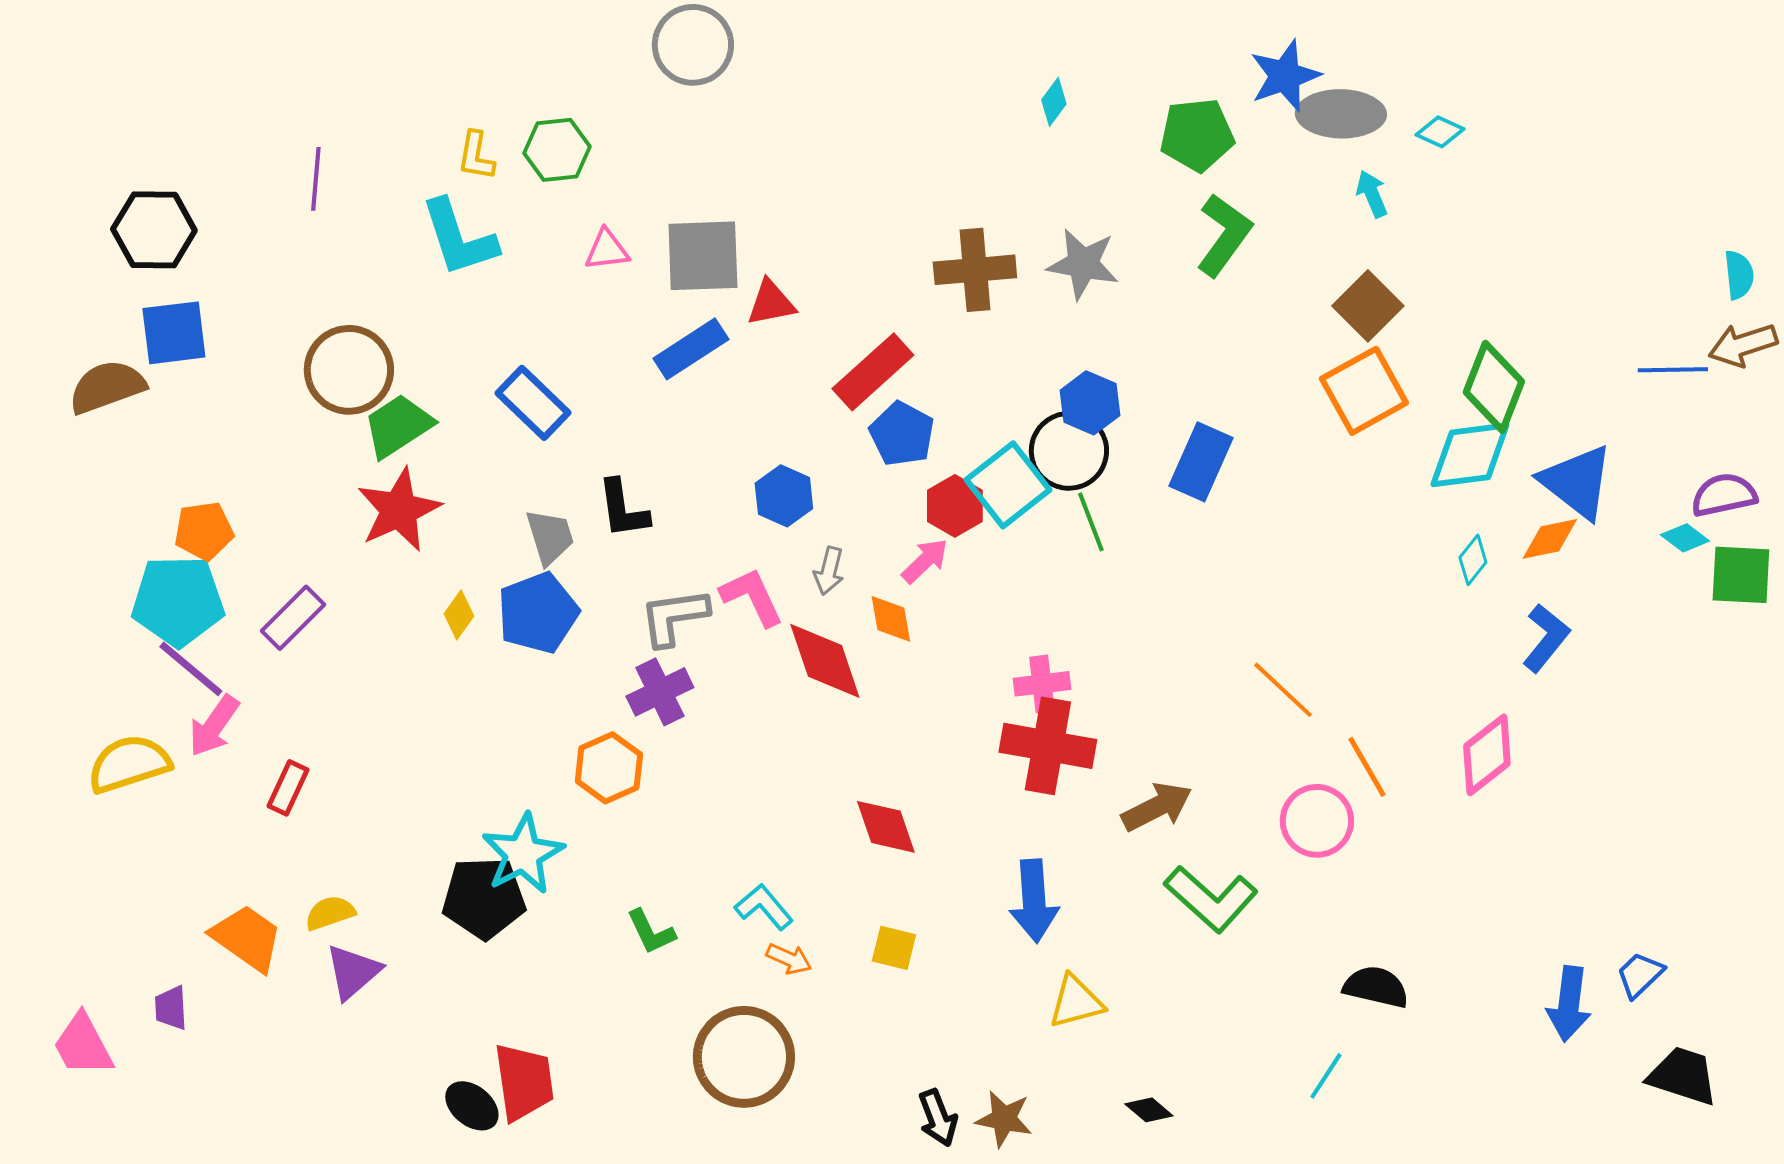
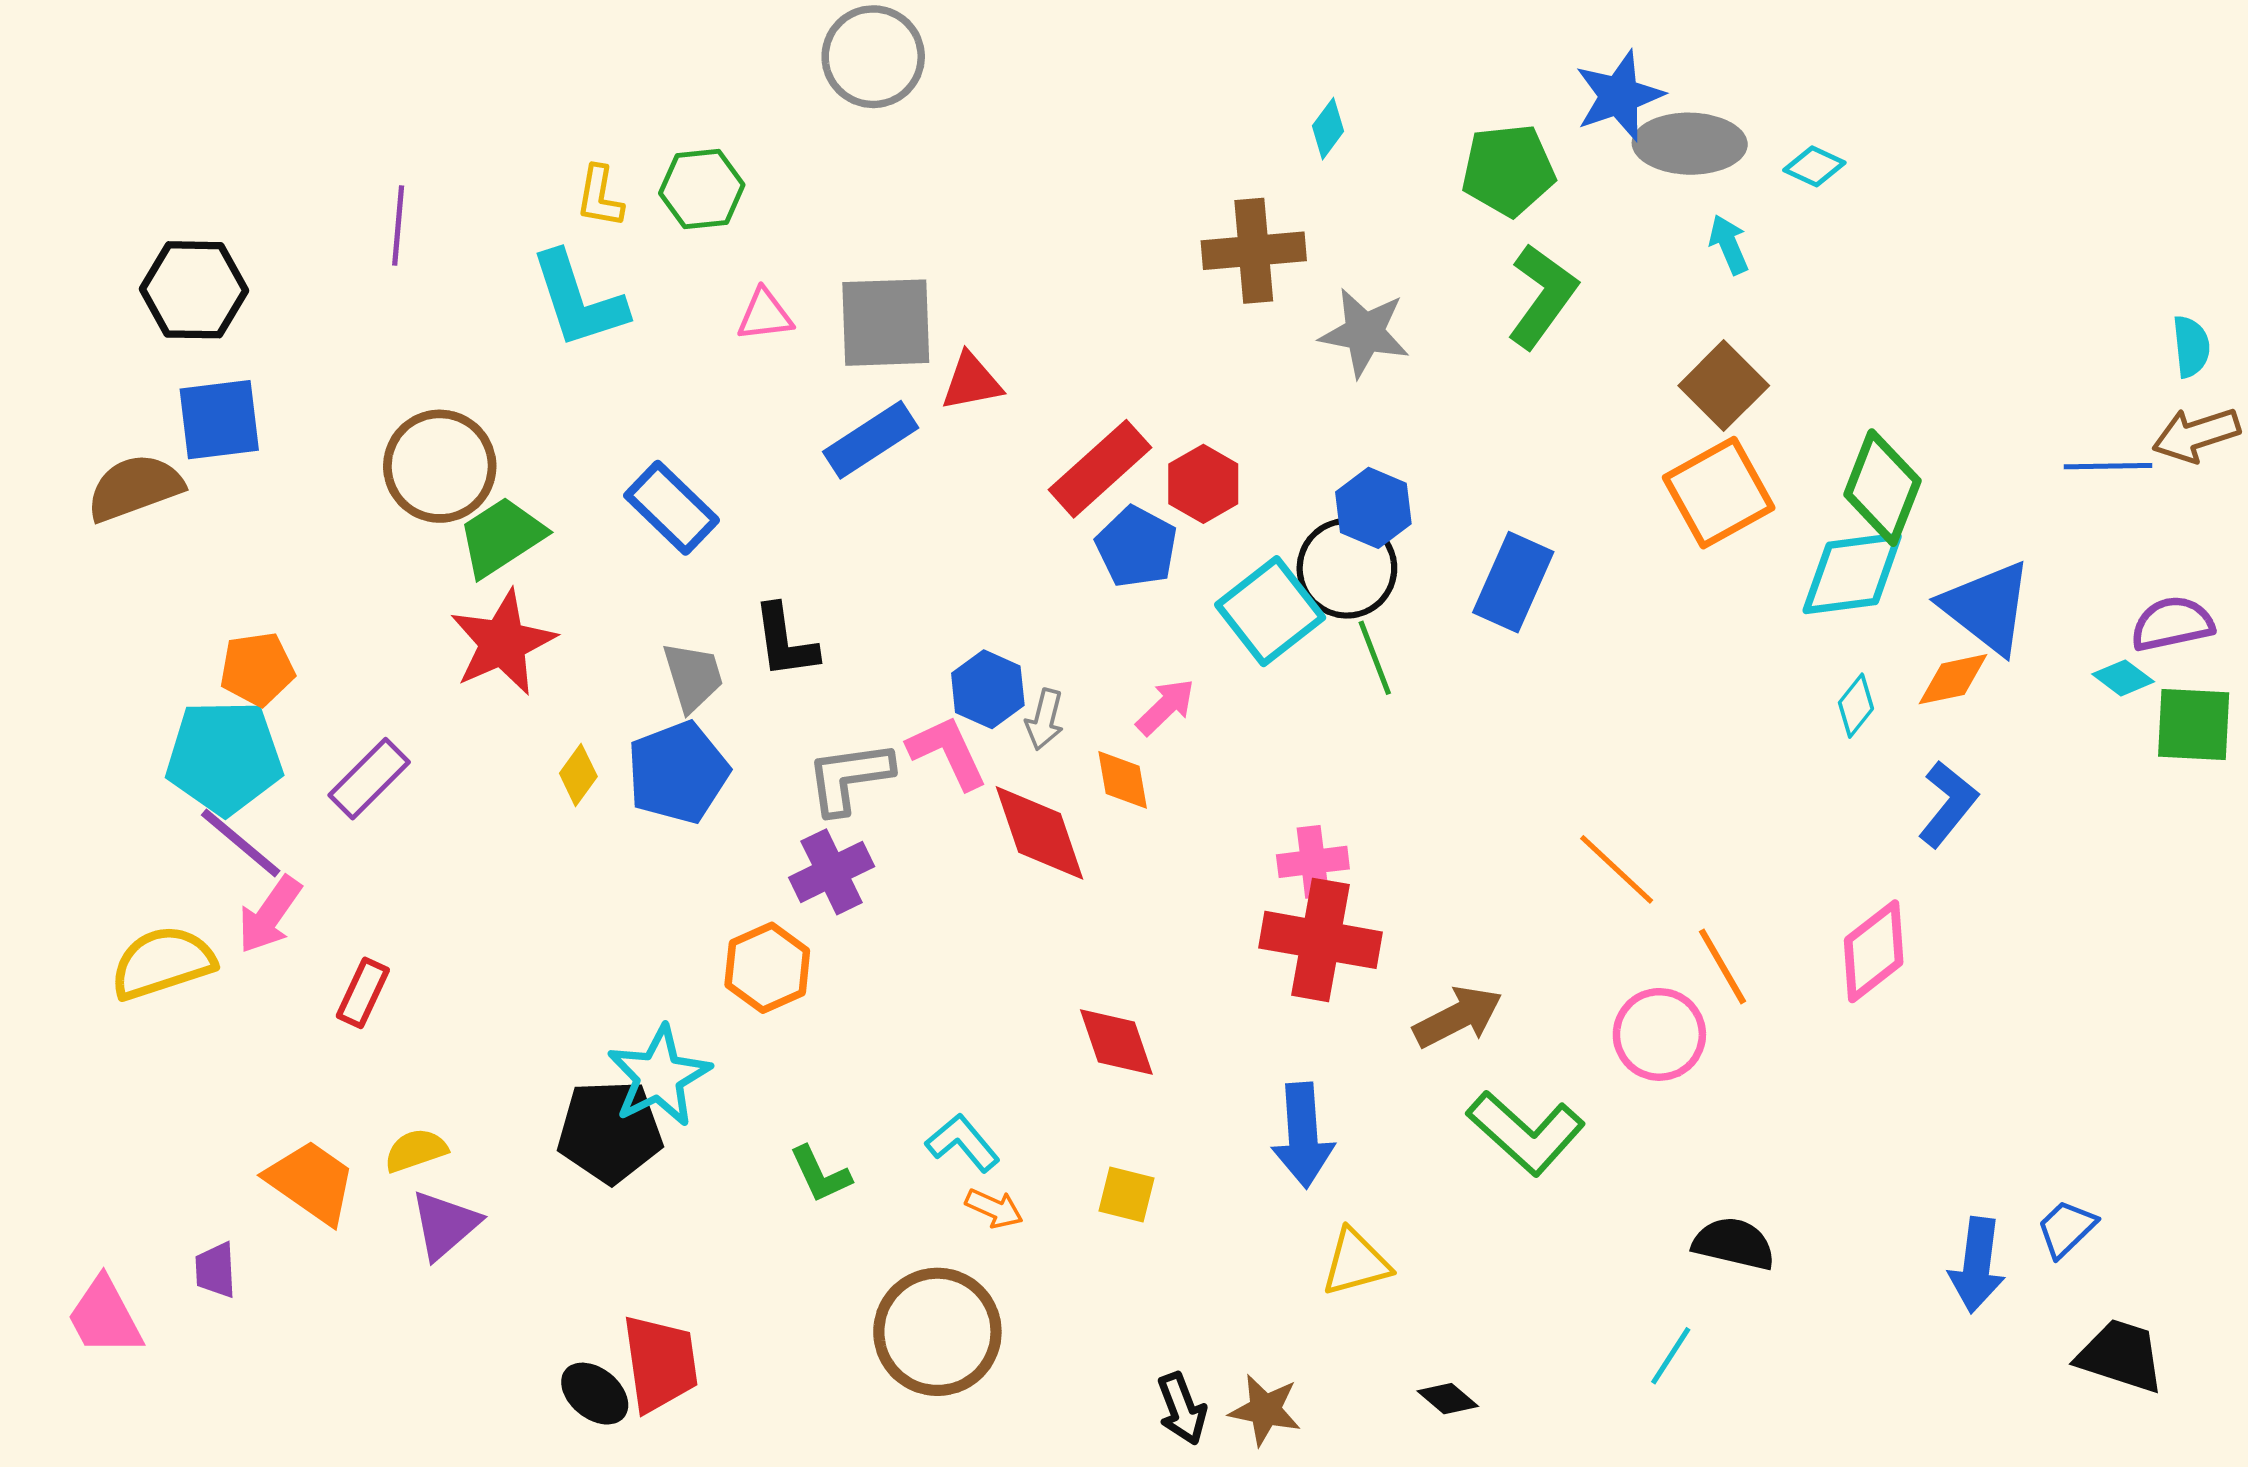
brown cross: (975, 270) -> (1254, 251), moved
blue hexagon: (784, 496) -> (988, 689), moved
red hexagon: (955, 506) -> (1203, 484), moved

